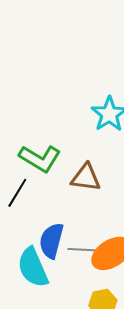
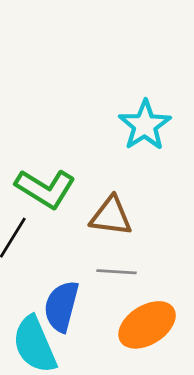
gray line: (82, 250) -> (117, 272), moved

